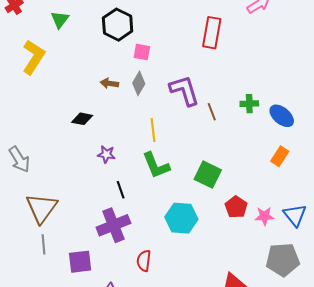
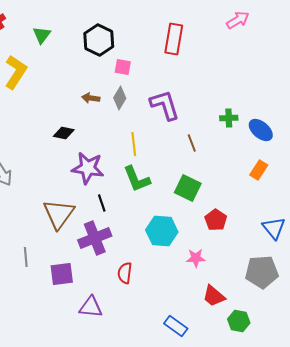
red rectangle: (212, 33) -> (174, 39), moved
brown line: (212, 112) -> (192, 143), moved
purple star: (106, 154) -> (88, 168), size x1.8
brown triangle: (42, 208) -> (59, 214), moved
pink star: (264, 216) -> (196, 258), moved

